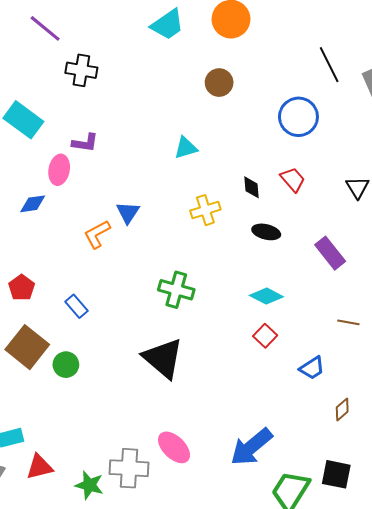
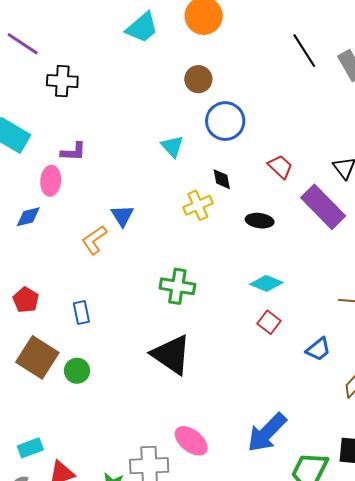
blue circle: (298, 117) -> (225, 121), moved
cyan triangle: (186, 148) -> (172, 146), turned -50
black diamond: (252, 187) -> (222, 179), moved
purple rectangle: (330, 253) -> (323, 207), moved, size x1.4
blue rectangle: (76, 306) -> (81, 312), turned 35

